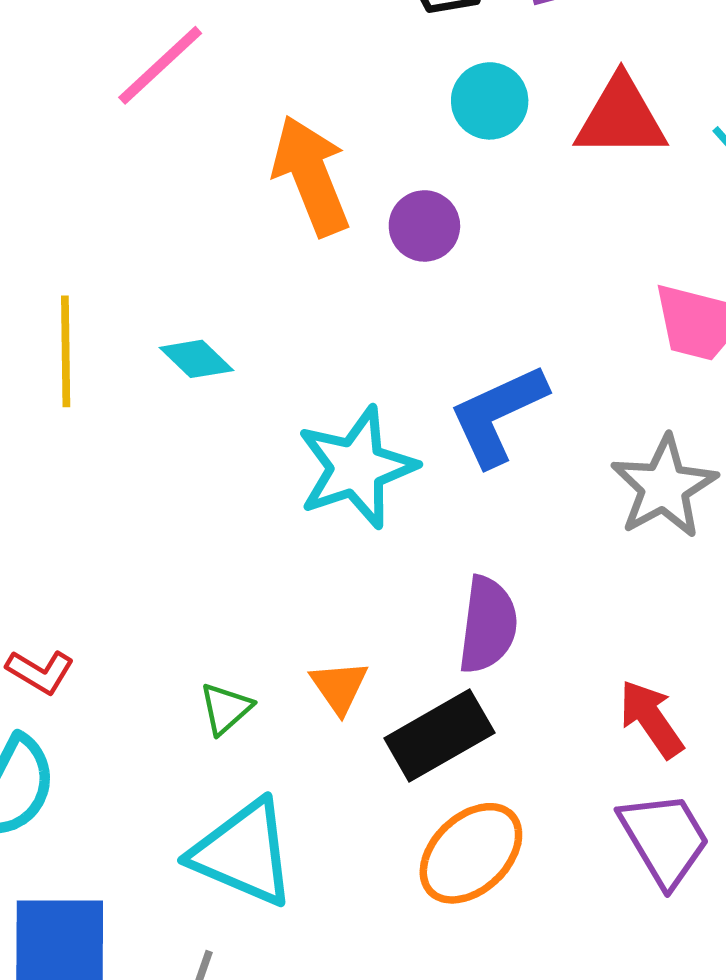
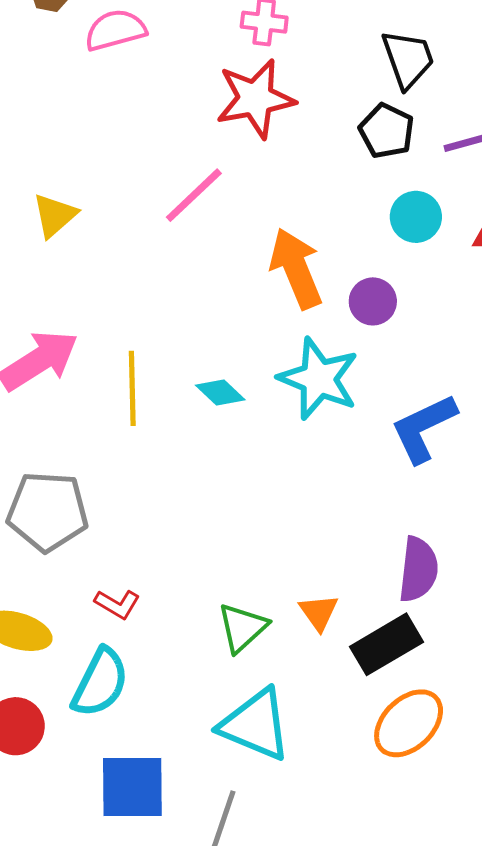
cyan star: (356, 467) -> (319, 379), moved, turned -30
green triangle: (226, 709) -> (242, 628), size x1.4

